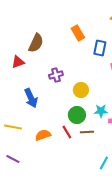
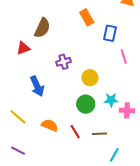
yellow line: (13, 127) -> (18, 117), turned 30
red line: (67, 132) -> (75, 132), moved
brown line: (87, 132) -> (99, 134), moved
orange semicircle: (43, 135) -> (50, 125), turned 42

